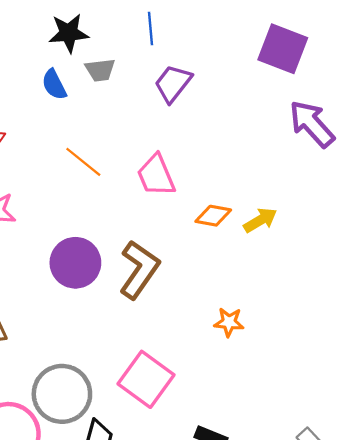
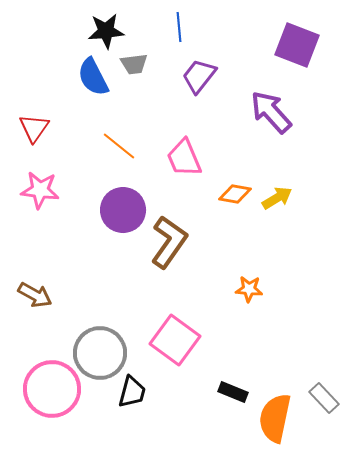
blue semicircle: (54, 85) -> (93, 77), size x1.4
purple arrow: (312, 124) -> (271, 112), moved
purple circle: (75, 263) -> (123, 210), moved

